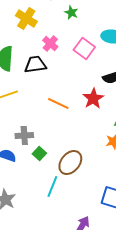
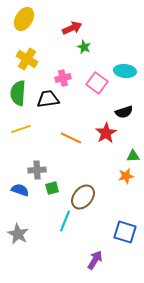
yellow cross: (26, 18) -> (27, 59), moved
pink cross: (50, 44) -> (63, 78), turned 35
green square: (39, 154) -> (52, 188), turned 32

